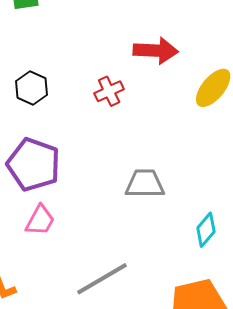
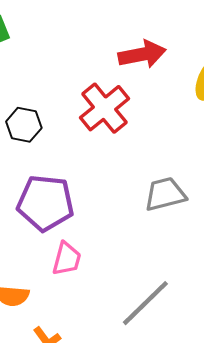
red cross: (109, 91) -> (104, 108), size x1.6

